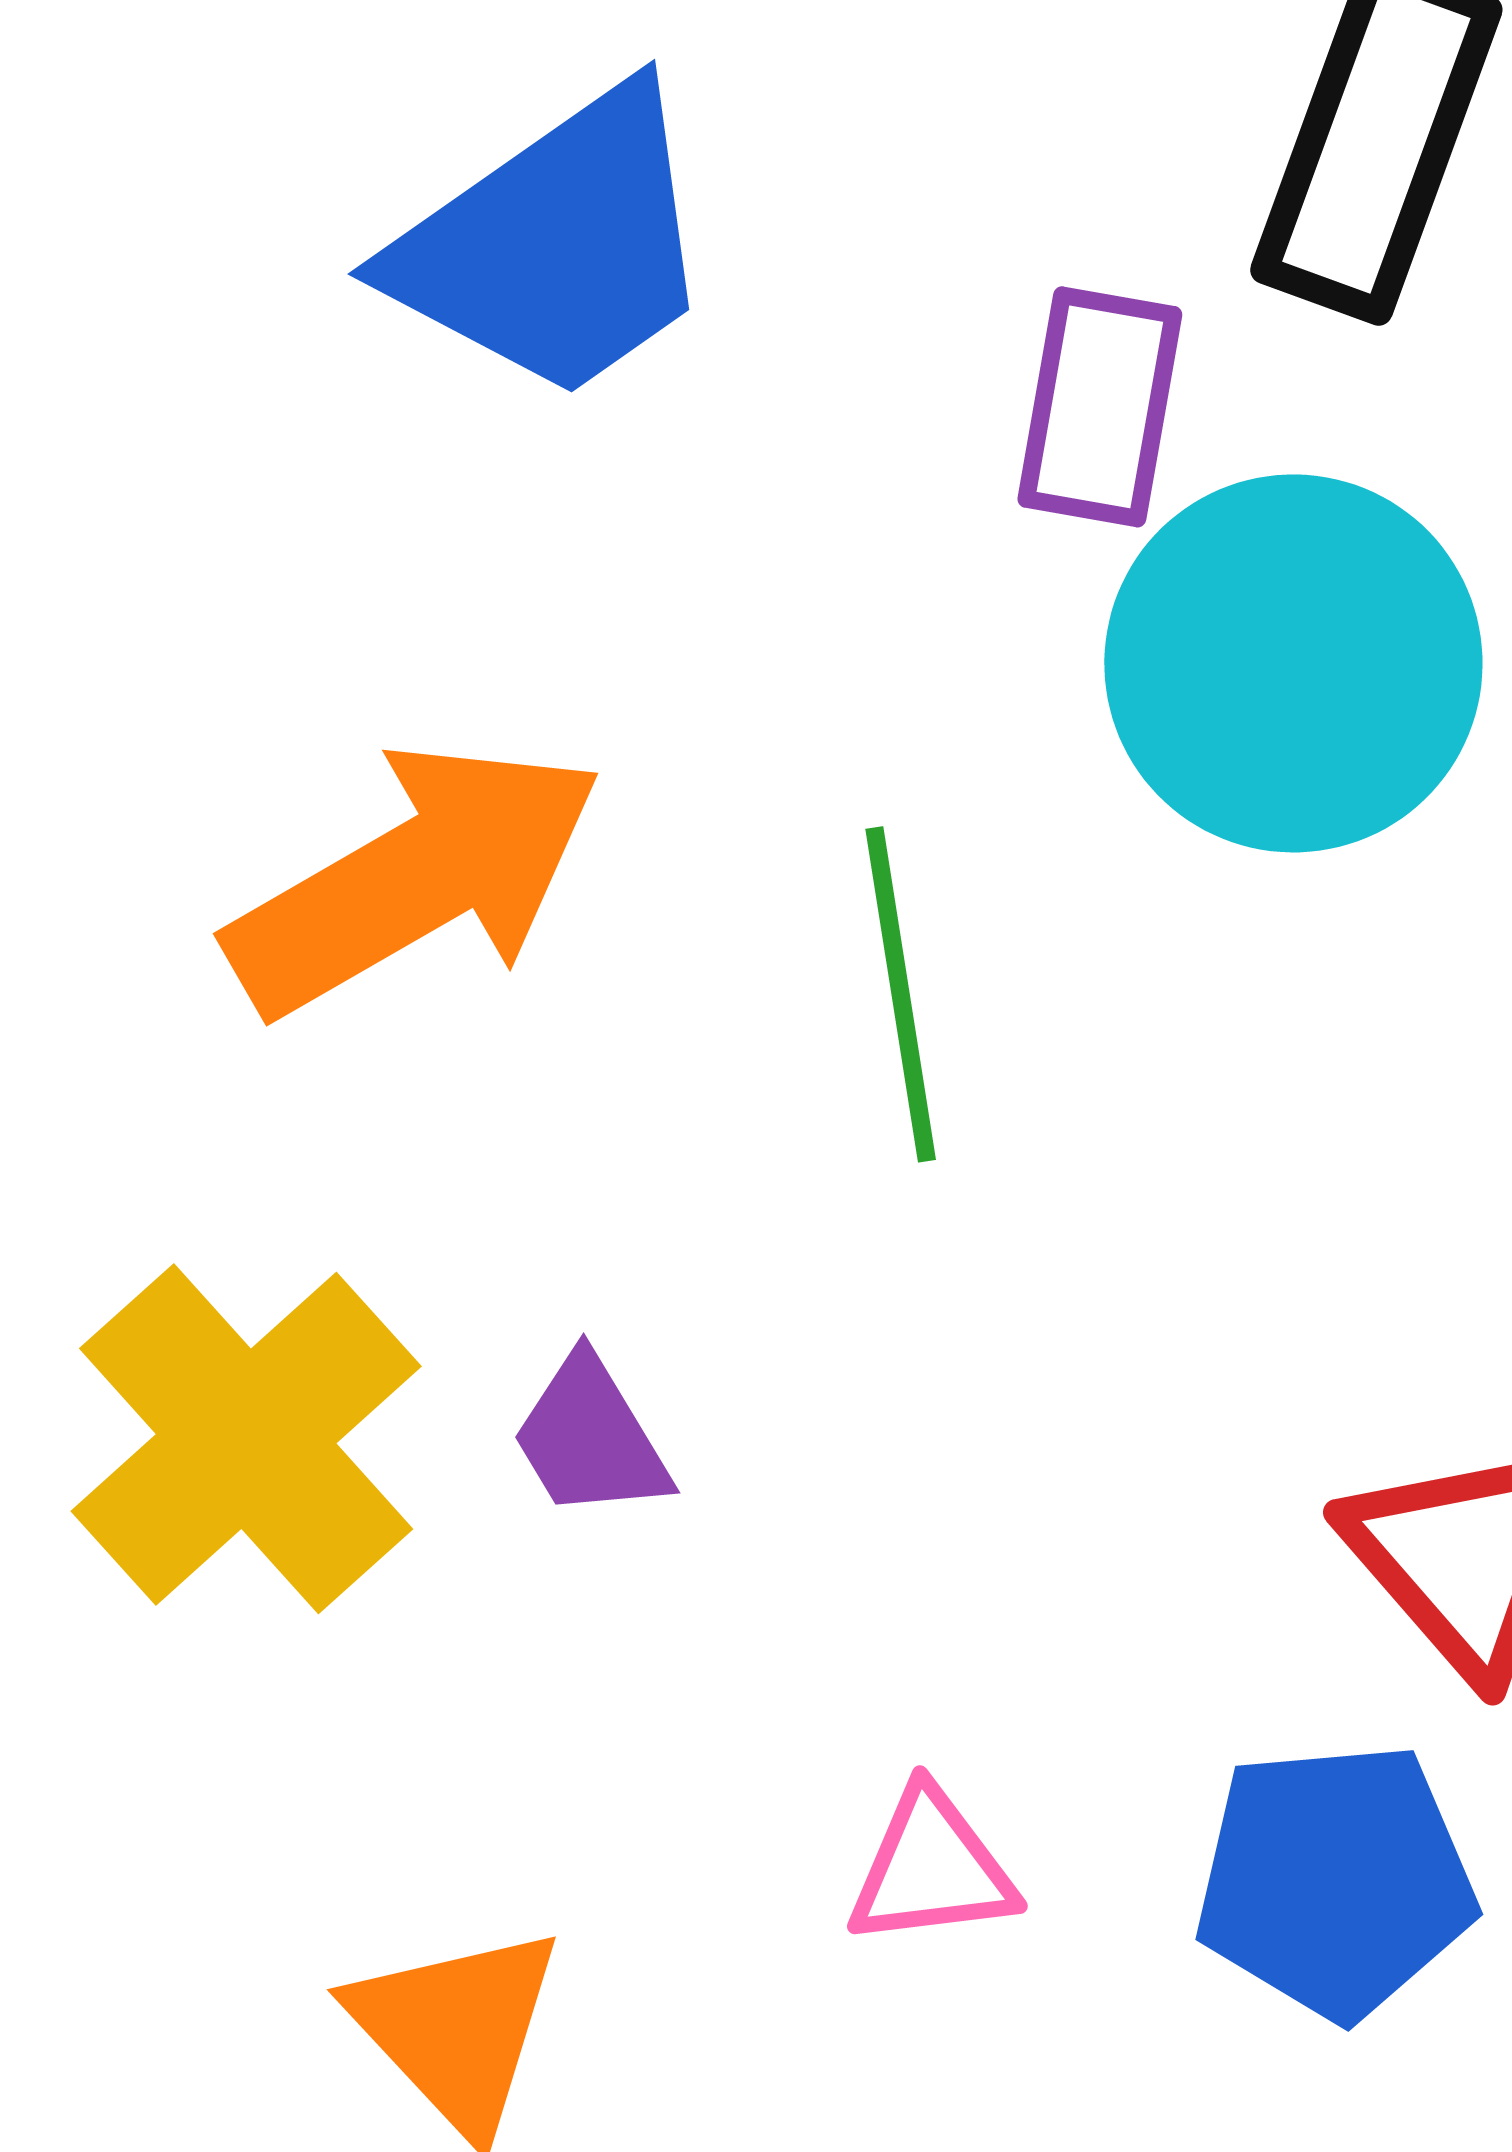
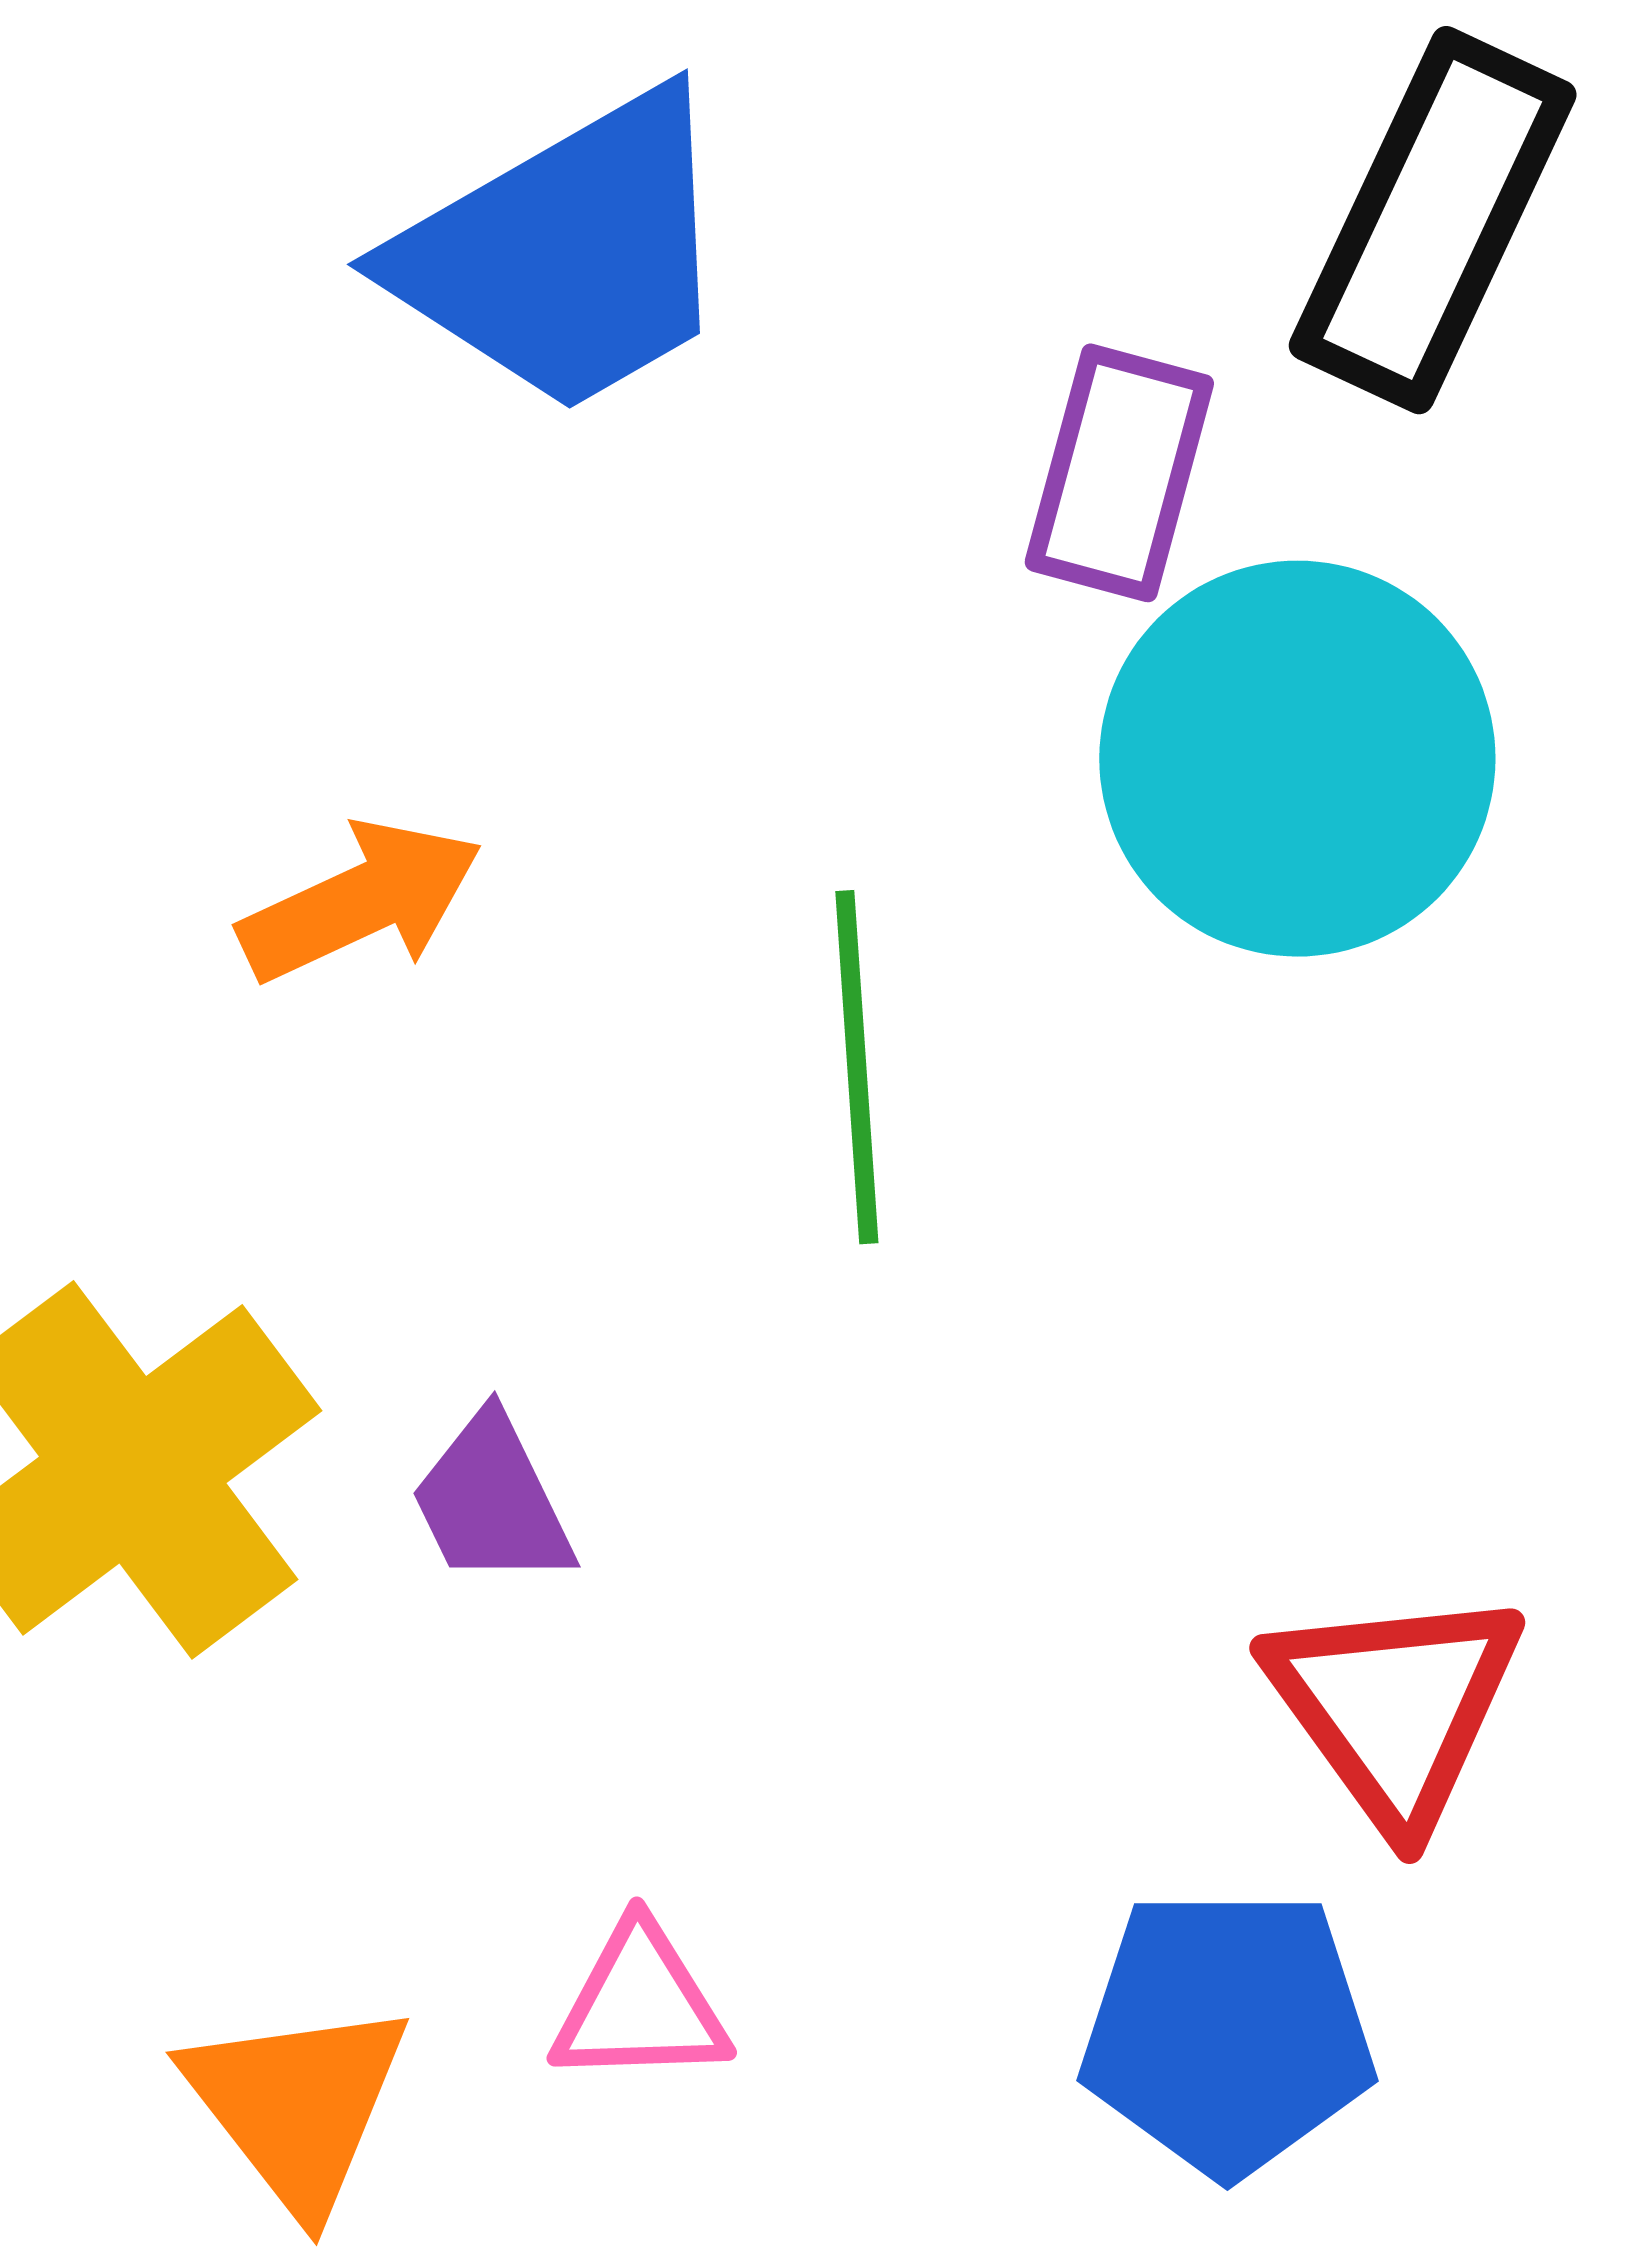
orange arrow: (415, 879) -> (361, 901), size x0.6
pink triangle: (932, 1869) -> (640, 2005), moved

